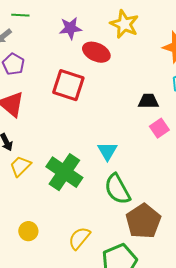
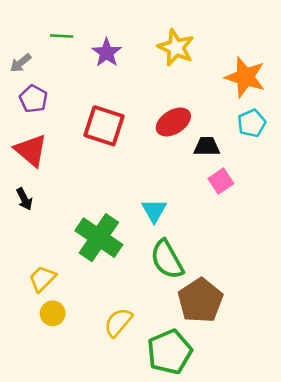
green line: (20, 15) -> (62, 36), moved
purple star: (70, 28) -> (107, 53), turned -30
red ellipse: (96, 52) -> (173, 122), moved, turned -56
yellow trapezoid: (20, 166) -> (42, 279), moved

